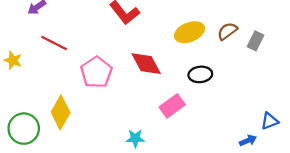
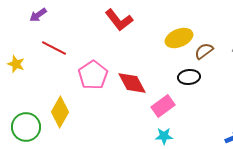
brown semicircle: (227, 31) -> (204, 51), moved
red diamond: (146, 64) -> (132, 83), moved
cyan star: (135, 138) -> (164, 136), moved

